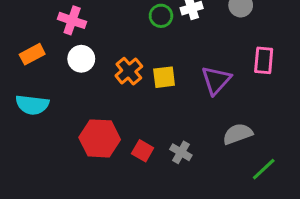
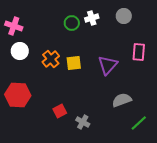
red hexagon: (100, 138) -> (18, 95), moved
red square: (143, 151) -> (60, 111), turned 32
gray cross: (181, 152) -> (83, 122), moved

